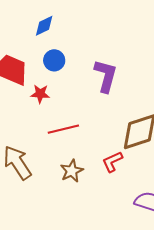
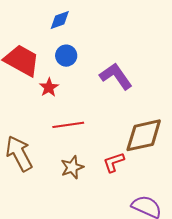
purple L-shape: (106, 76) -> (116, 76), turned -56
red star: (40, 94) -> (49, 87), turned 30

